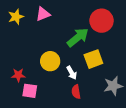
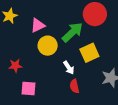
pink triangle: (43, 14) -> (38, 25), moved
yellow circle: (50, 61) -> (48, 46), moved
red star: (18, 75) -> (15, 66), moved

